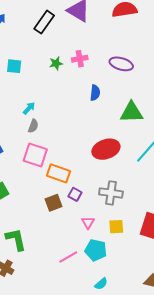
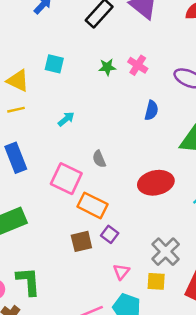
pink cross: (80, 59) -> (138, 65), turned 35
gray semicircle: (33, 126) -> (99, 159), moved, turned 128
gray cross: (111, 193) -> (166, 252), moved, turned 30

